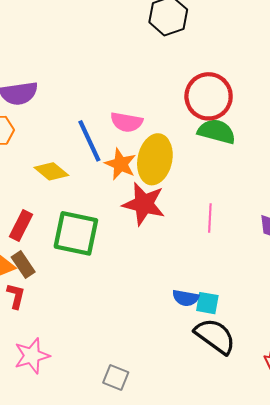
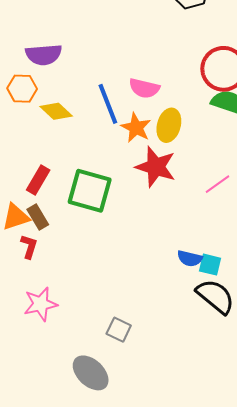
yellow ellipse: (155, 159) -> (169, 125), size x0.7
yellow diamond: (51, 171) -> (56, 111), moved
pink line: (210, 218) -> (217, 184), turned 48

